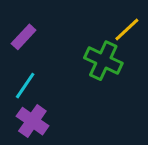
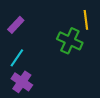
yellow line: (127, 30) -> (86, 20), turned -54

